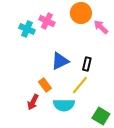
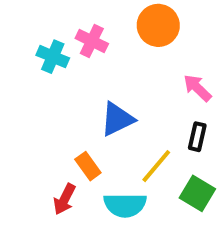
pink arrow: (101, 27) -> (197, 88), moved
black rectangle: (87, 64) -> (197, 137), moved
green square: (101, 116) -> (197, 193), moved

